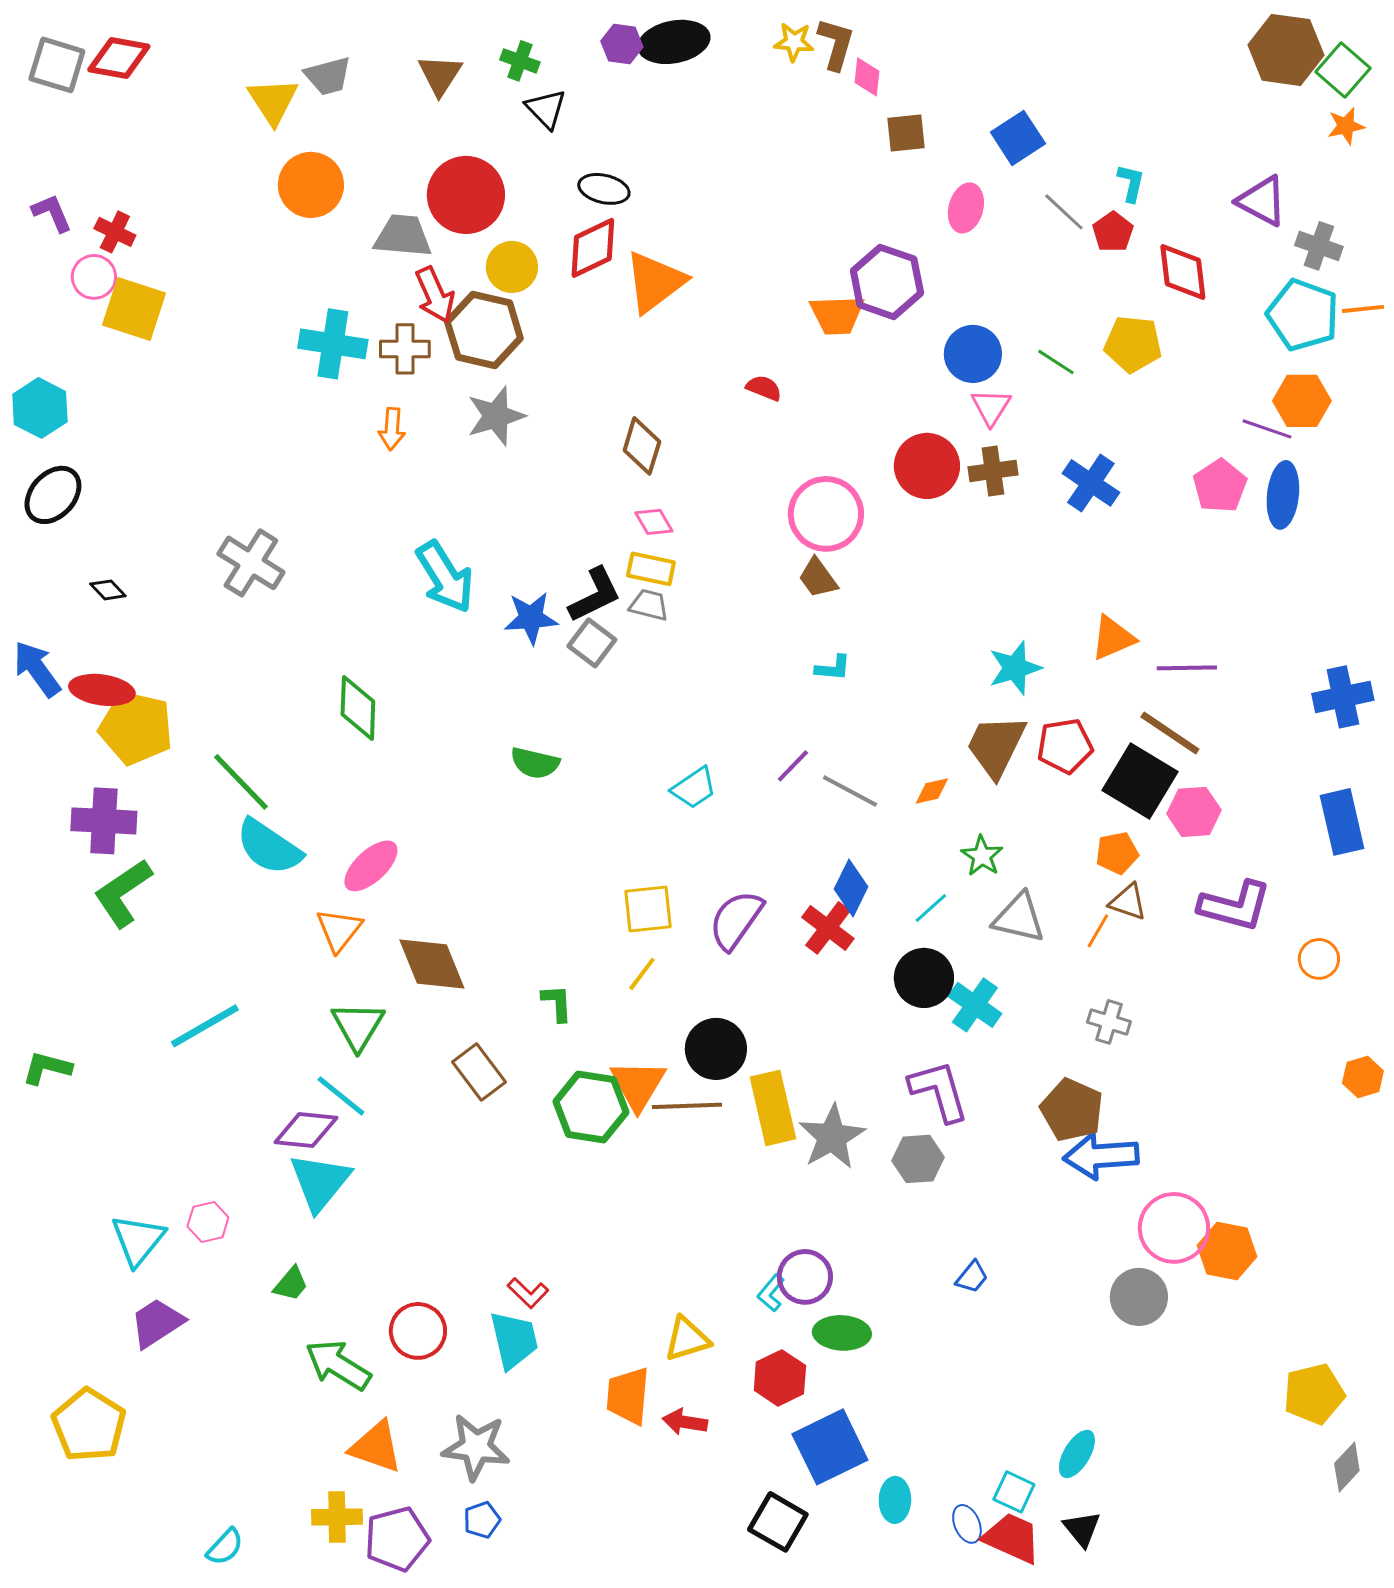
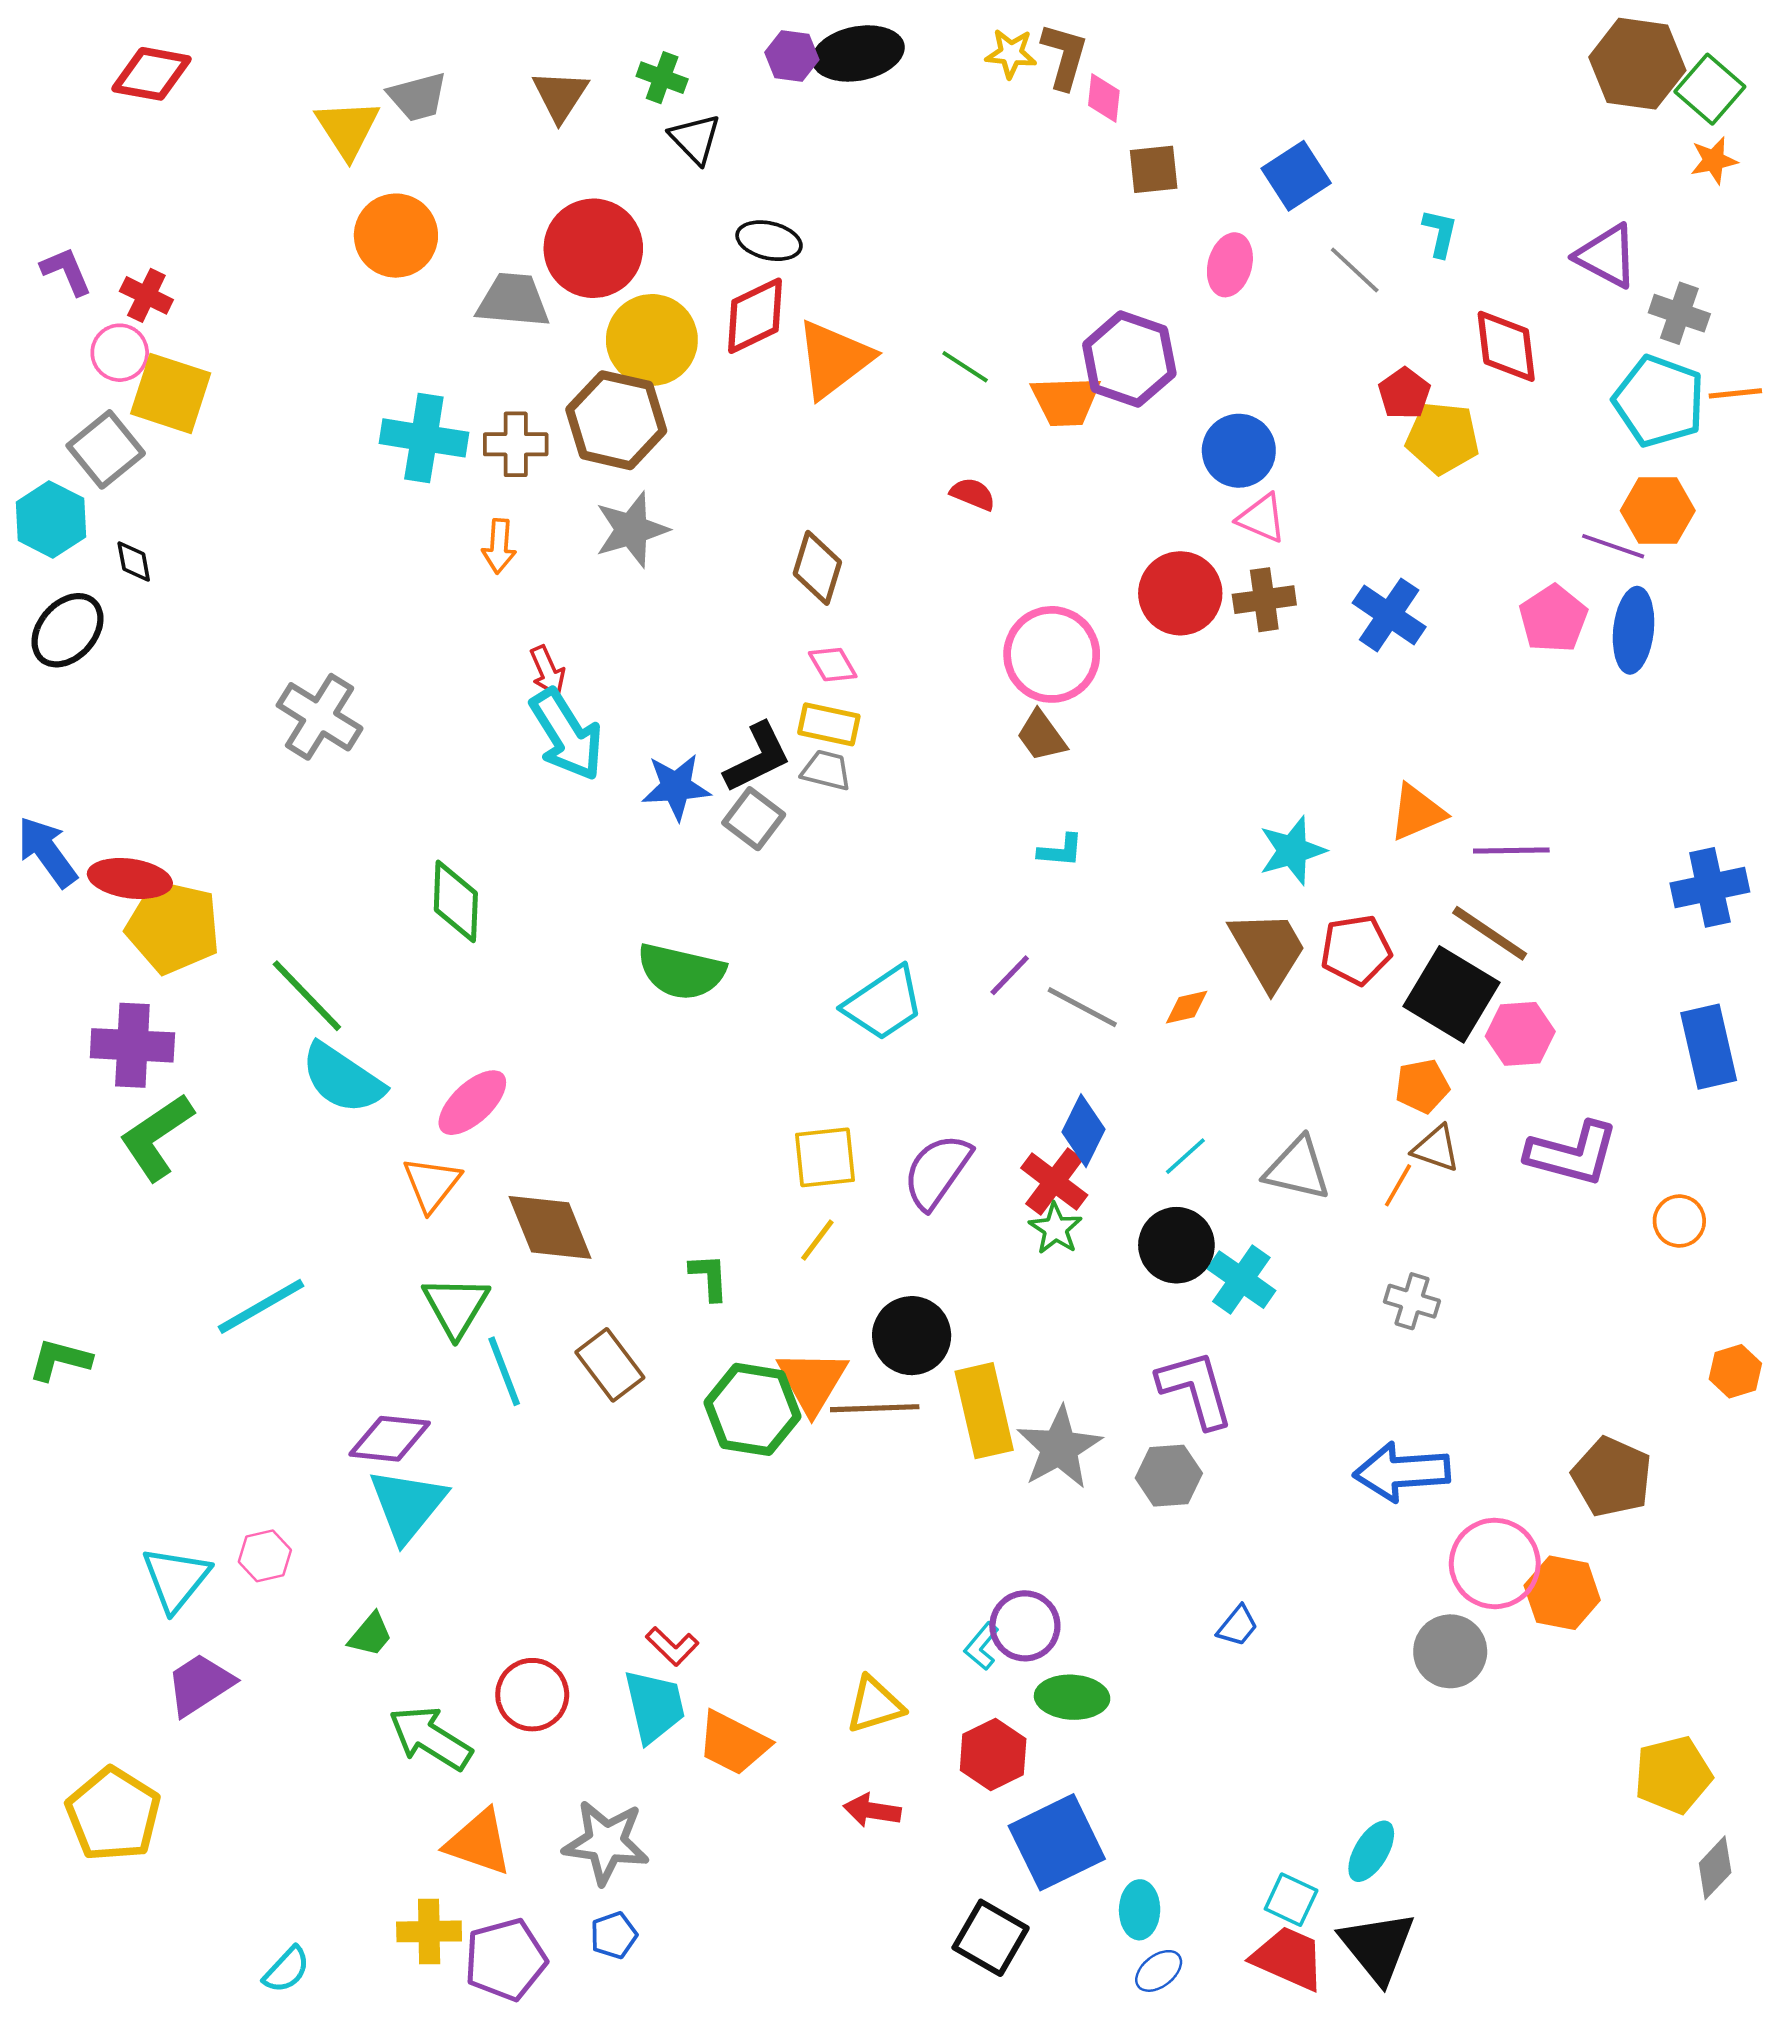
gray square: (57, 65) -> (106, 449), moved, turned 34
red pentagon: (1113, 232) -> (1404, 393), moved
yellow circle: (512, 267) -> (652, 340), size x1.4
red arrow: (435, 295) -> (547, 671), moved, size x0.7
green line: (1056, 362) -> (965, 367), moved
pink triangle: (991, 407) -> (1262, 518), turned -39
black diamond: (108, 590) -> (134, 561), moved, turned 33
brown trapezoid: (996, 746) -> (1268, 950), turned 124
green semicircle: (535, 763) -> (681, 971), size x1.4
cyan trapezoid: (694, 788) -> (884, 1003), size x1.4
green star: (982, 856) -> (1055, 1229), moved
cyan line: (341, 1096) -> (504, 1371), moved, turned 30
brown pentagon: (1072, 1110) -> (1612, 1477), moved
orange trapezoid: (628, 1396) -> (733, 1743), moved, turned -68
blue ellipse: (967, 1524) -> (1159, 1971), moved, turned 75
black triangle: (1082, 1529) -> (1378, 1947), size x1.6

